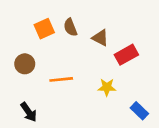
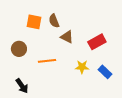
orange square: (44, 29) -> (34, 22), turned 35
brown triangle: (100, 38) -> (67, 37), moved
blue rectangle: (139, 111) -> (105, 72), moved

